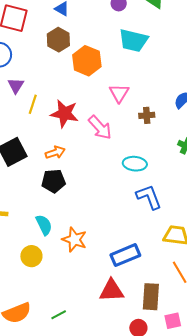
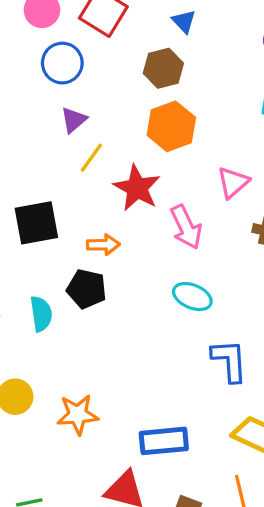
orange hexagon: (87, 61) -> (171, 126), moved
cyan ellipse: (135, 164) -> (192, 297), moved
cyan semicircle: (44, 225) -> (41, 314), moved
orange star: (74, 240) -> (78, 414), moved, turned 30

